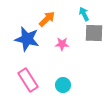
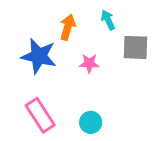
cyan arrow: (84, 14) -> (108, 20), moved
orange arrow: (47, 19) -> (68, 27), turned -30

